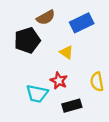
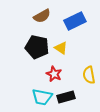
black pentagon: (27, 40) -> (37, 47), moved, turned 30
cyan trapezoid: (37, 94) -> (42, 97), moved

